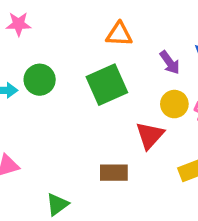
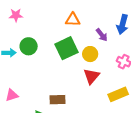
yellow circle: (174, 104) -> (90, 54), moved
brown rectangle: (114, 173) -> (58, 100), moved

